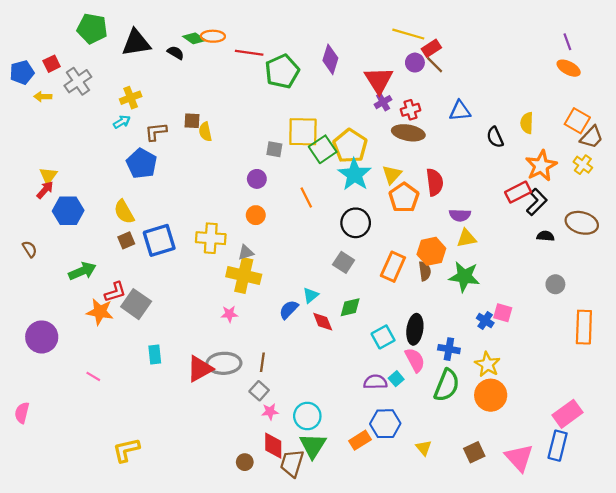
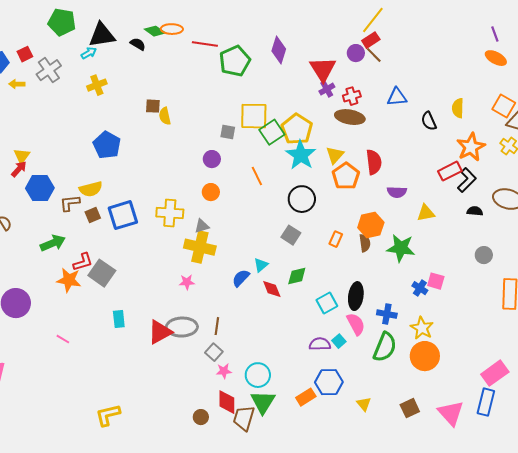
yellow line: (408, 34) -> (373, 20), moved, turned -68
cyan arrow: (122, 122) -> (89, 53), moved
brown L-shape: (156, 132) -> (70, 203), moved
yellow semicircle: (124, 212) -> (91, 189), turned -75
yellow triangle: (466, 238) -> (426, 213), moved
orange rectangle: (393, 267) -> (336, 239), size x0.6
yellow L-shape: (126, 450) -> (108, 415), moved

